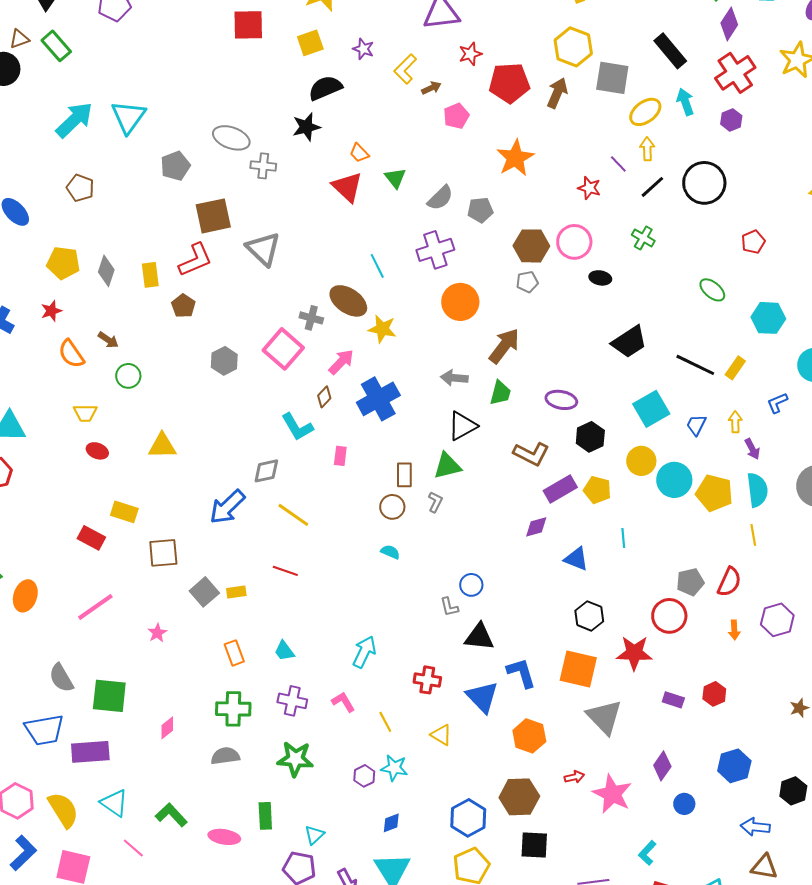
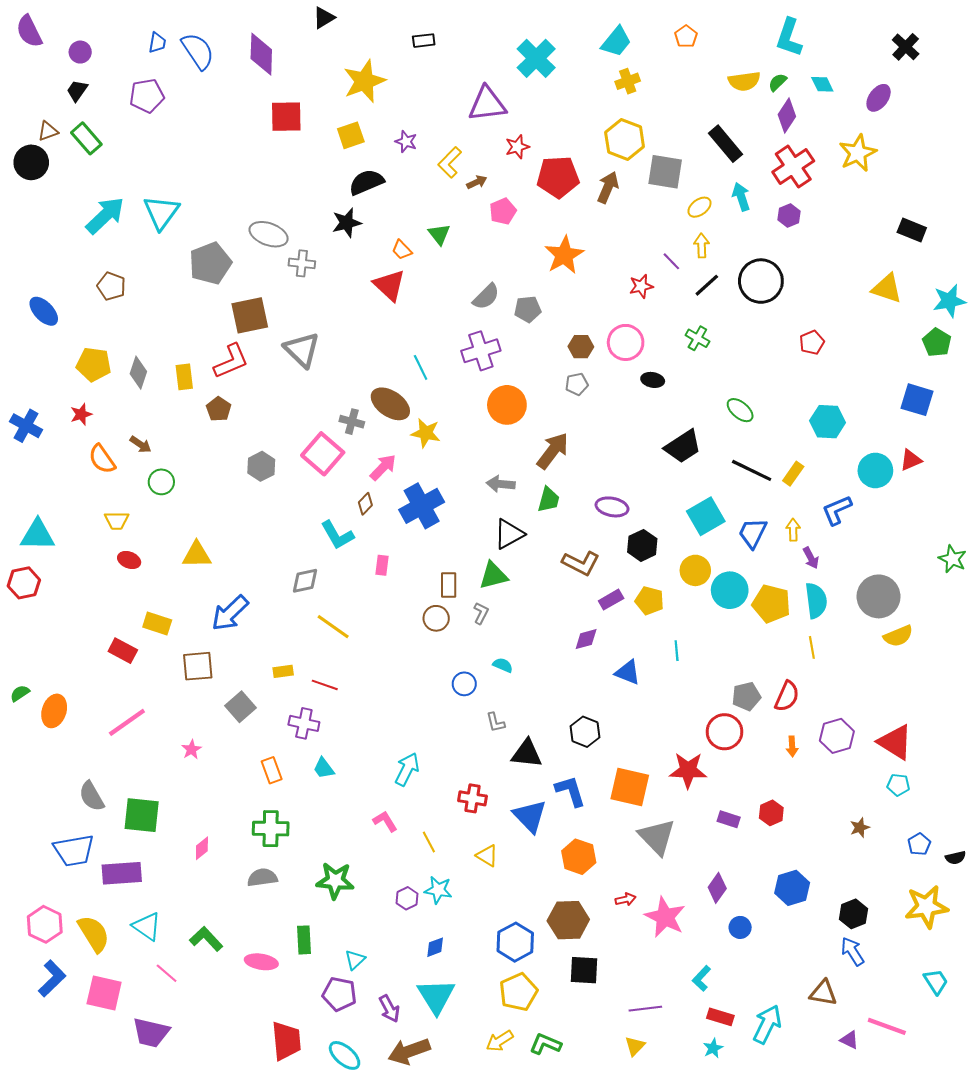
yellow ellipse: (645, 112) -> (699, 207), size x0.7
gray pentagon: (175, 166) -> (210, 263), size x1.4
green triangle: (395, 178) -> (439, 234), moved
red star: (589, 188) -> (641, 286), turned -30
brown hexagon: (531, 246) -> (581, 347), size x0.7
green ellipse: (712, 290) -> (740, 410), moved
blue L-shape: (777, 403) -> (837, 510), size x1.4
blue trapezoid: (696, 425) -> (753, 533), size x1.4
purple rectangle: (560, 489) -> (611, 600), size x0.7
blue arrow: (227, 507) -> (230, 613), moved
cyan semicircle: (390, 552) -> (503, 665), moved
blue circle: (471, 585) -> (464, 684), moved
yellow rectangle: (236, 592) -> (283, 671), moved
black hexagon: (589, 616) -> (585, 732), moved
purple cross: (292, 701) -> (304, 723), moved
blue arrow: (755, 827) -> (853, 951), moved, turned 52

